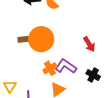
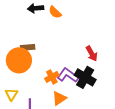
orange circle: (41, 39) -> (19, 60), moved
black cross: (93, 75) -> (85, 77), moved, size x1.5

